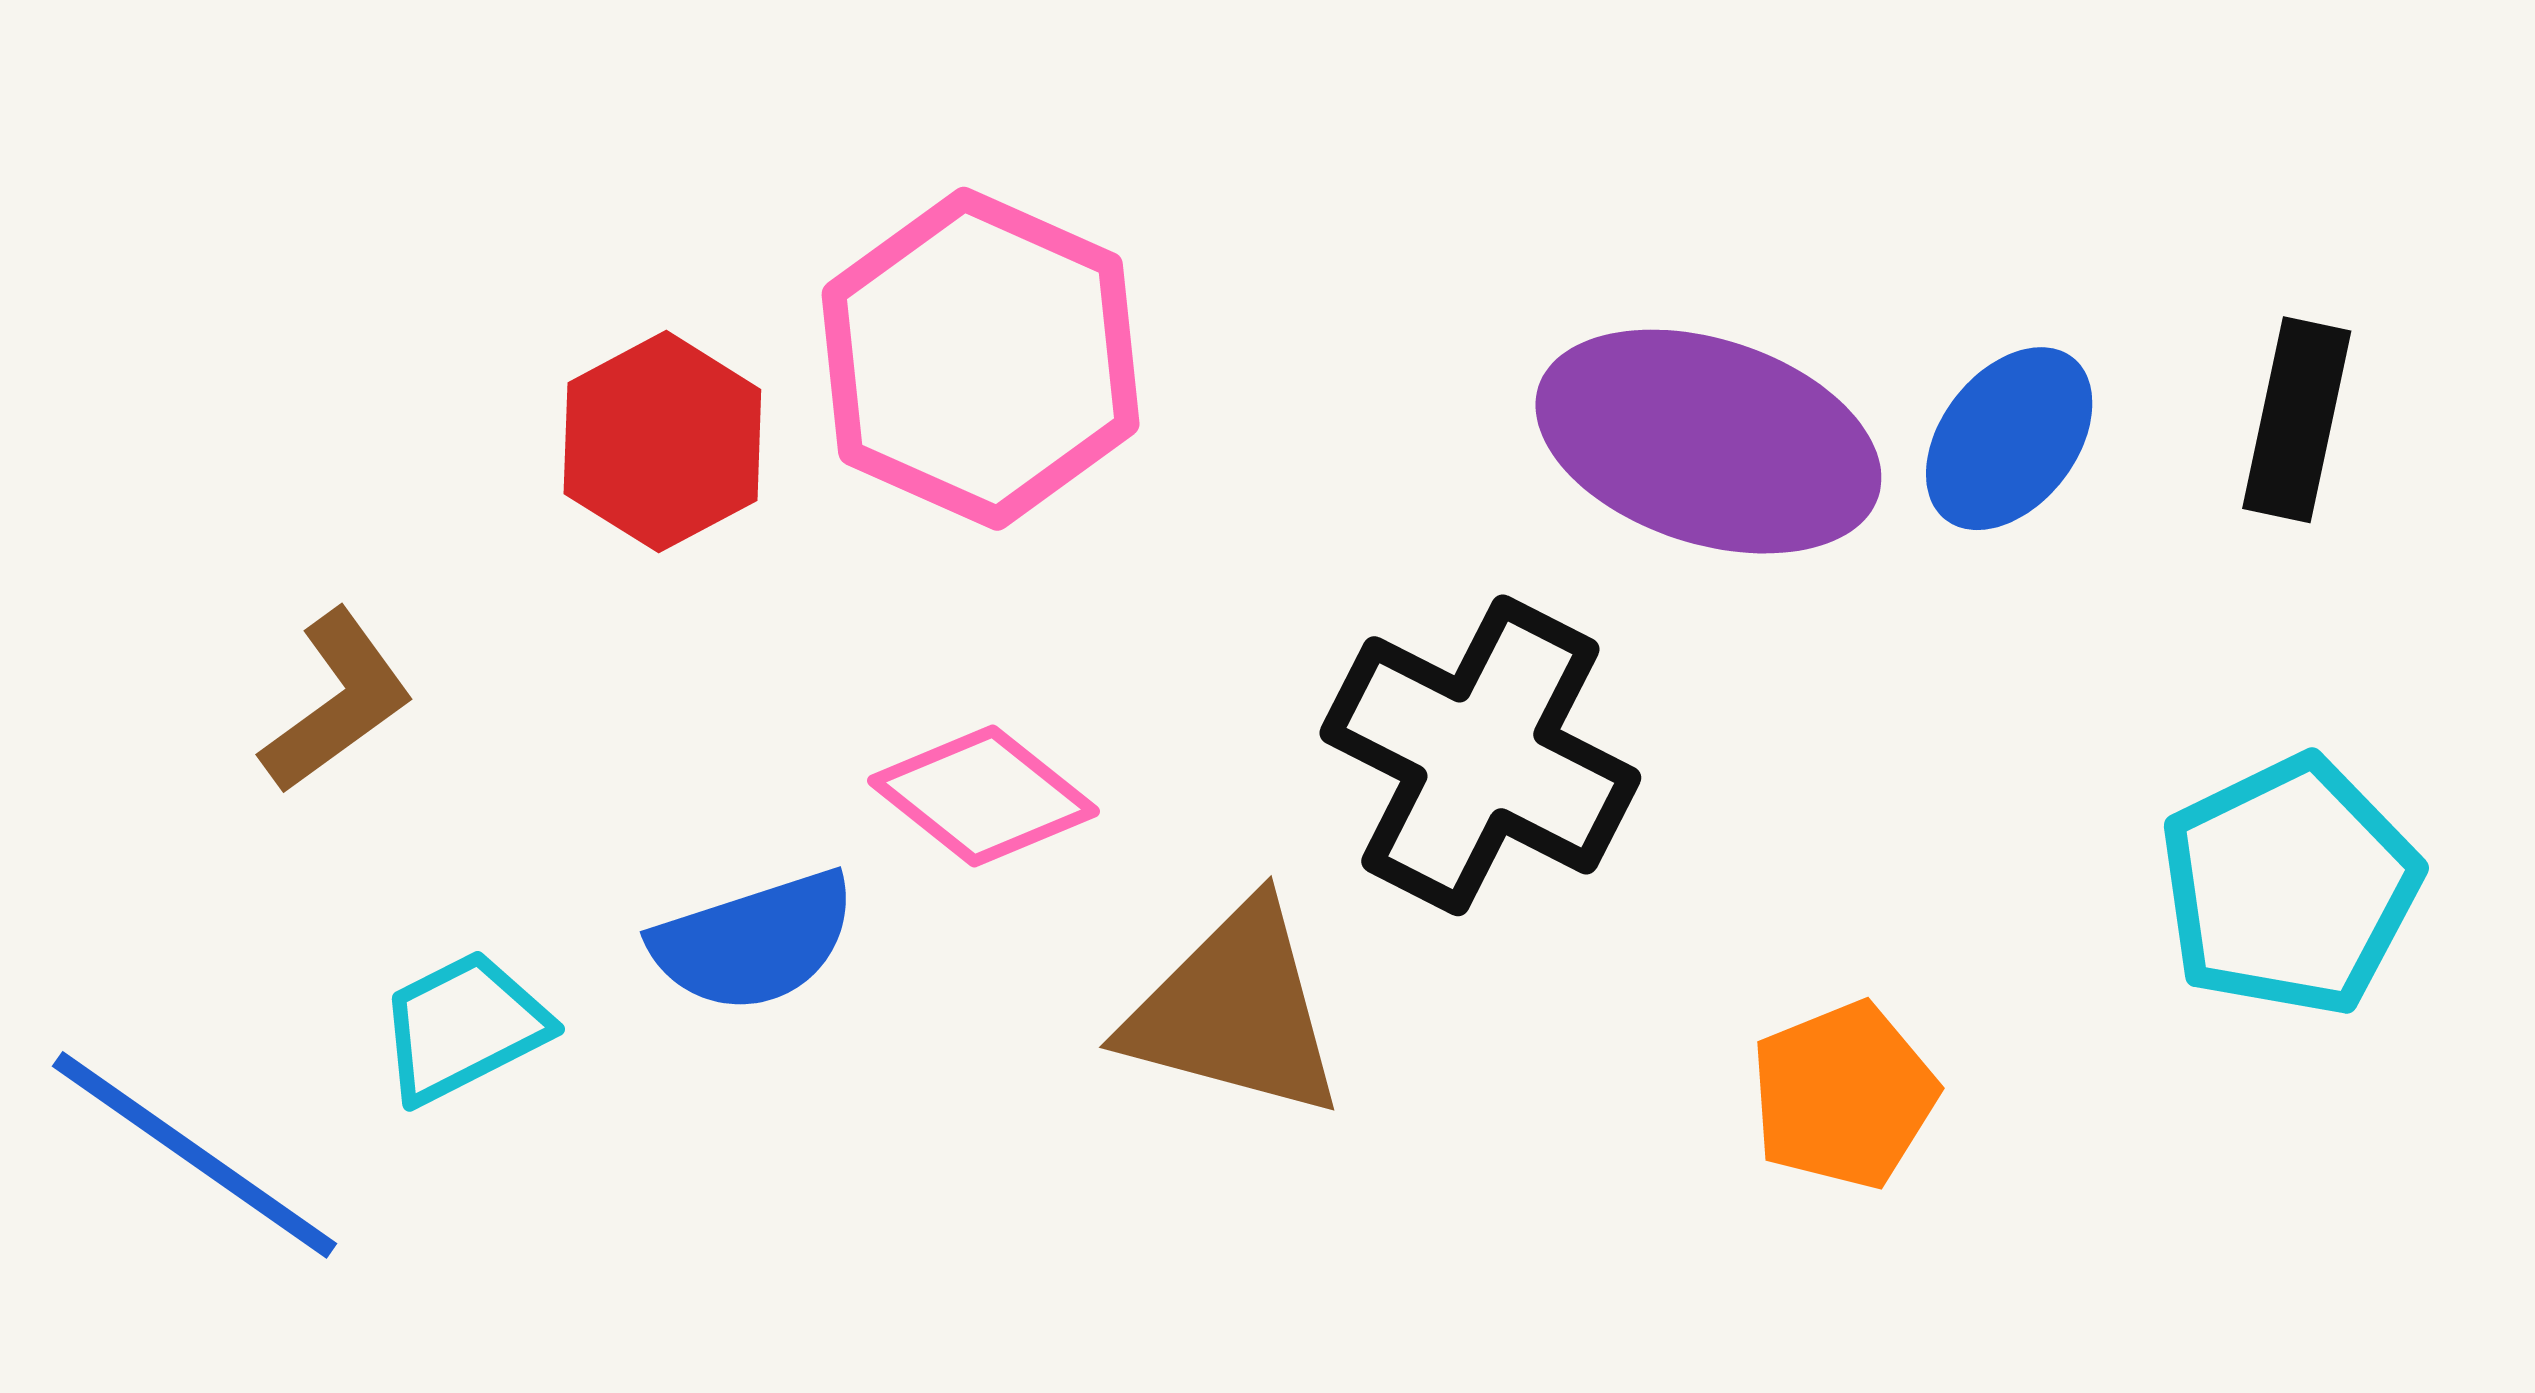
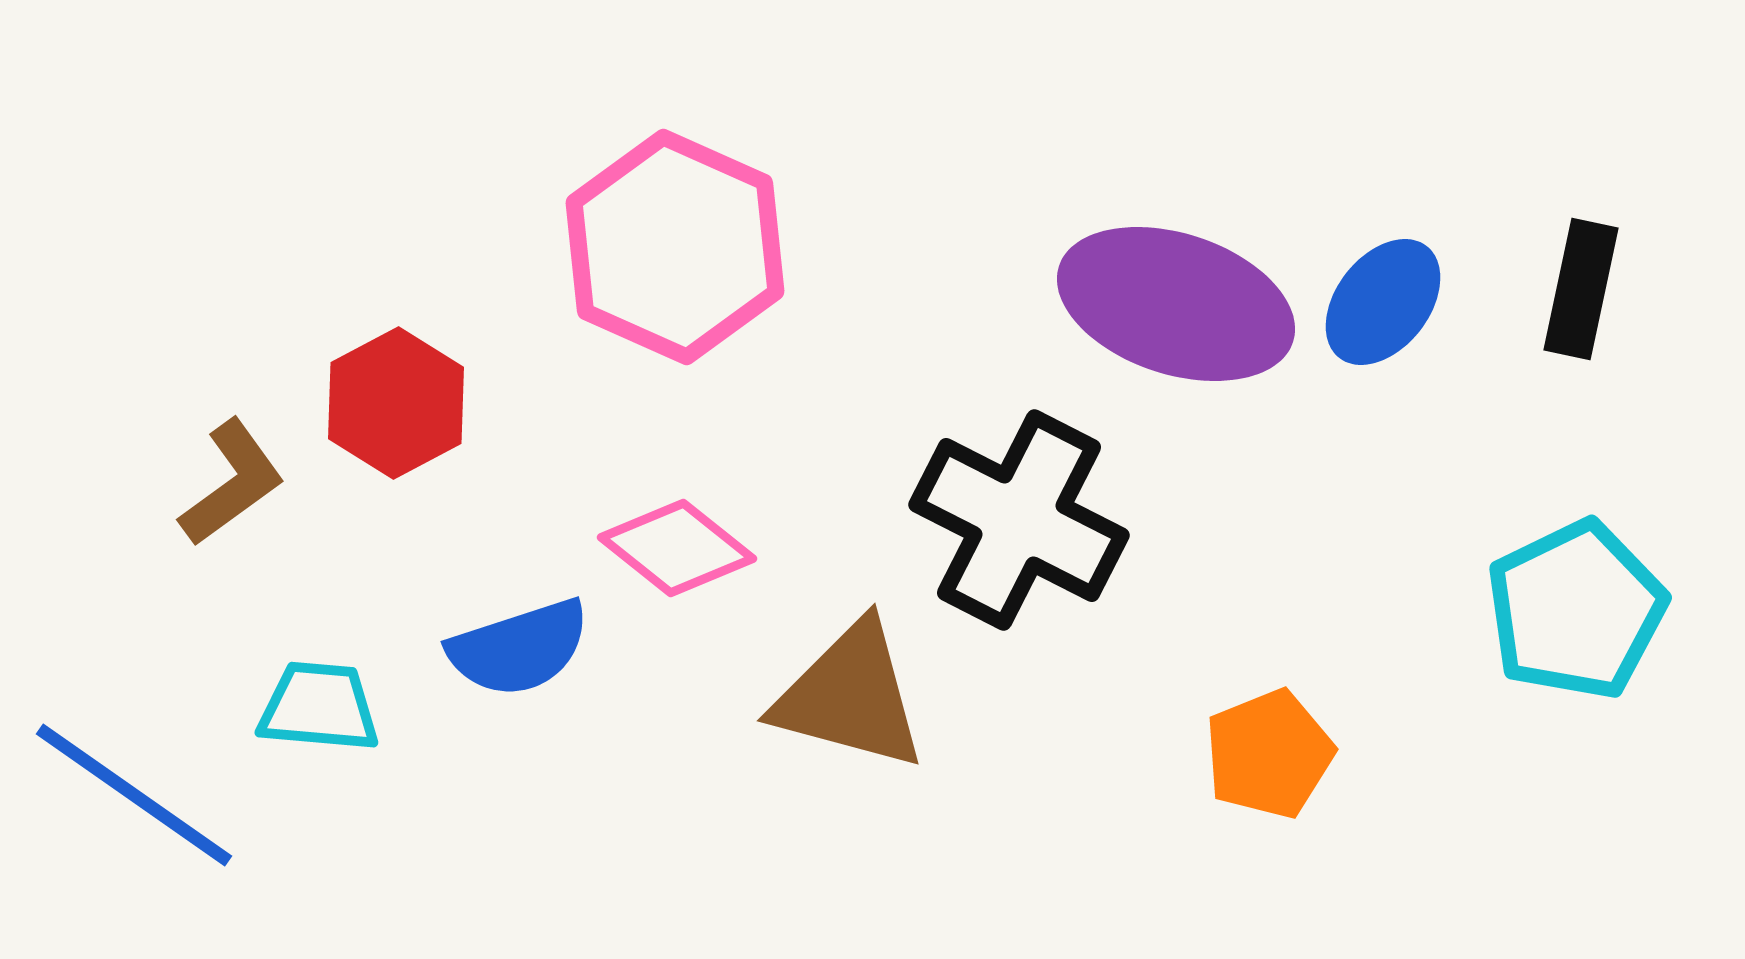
red hexagon: (662, 442) -> (396, 403), moved
cyan trapezoid: (463, 1027) -> (319, 707), turned 32

